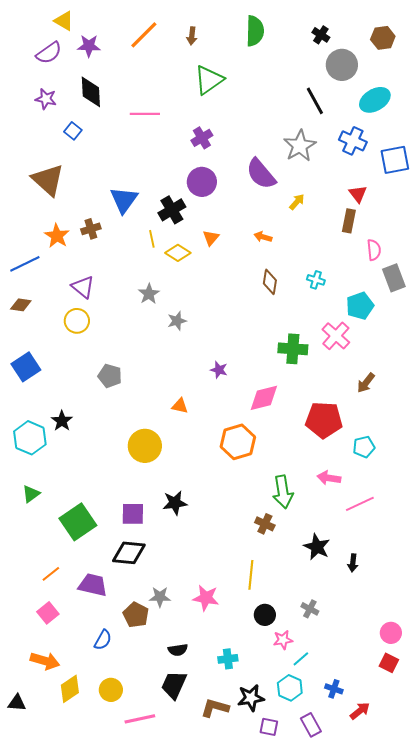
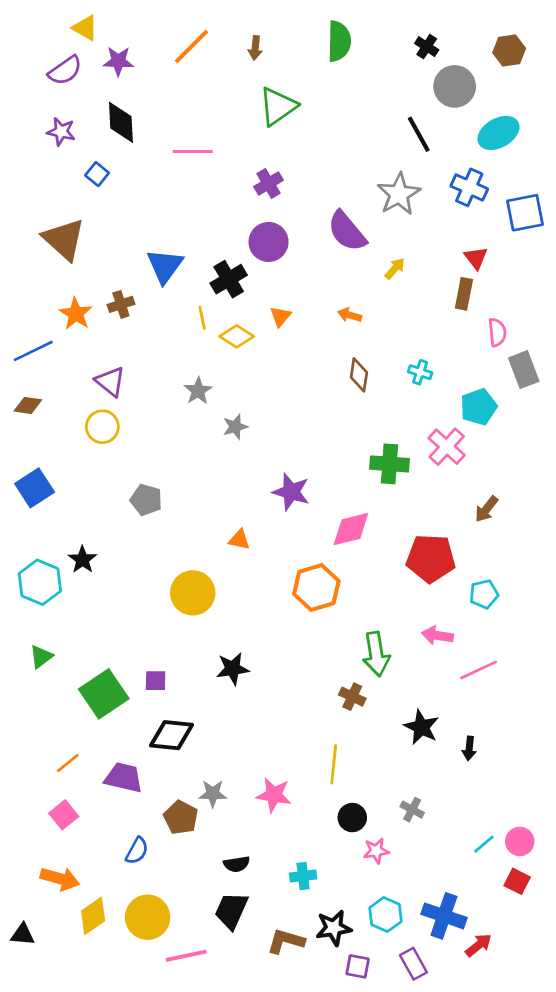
purple star: (219, 370) -> (291, 492), size x1.6
purple square: (133, 514) -> (156, 681), moved, size x0.7
cyan line: (301, 659) -> (484, 844), moved
blue cross: (334, 689) -> (444, 916), size x1.8
yellow circle: (111, 690) -> (148, 917), size x1.4

